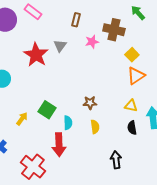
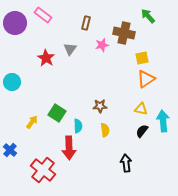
red star: (36, 55) -> (46, 58), size x0.7
yellow square: (132, 55) -> (142, 58), turned 32
black semicircle: (132, 128) -> (142, 131), turned 48

